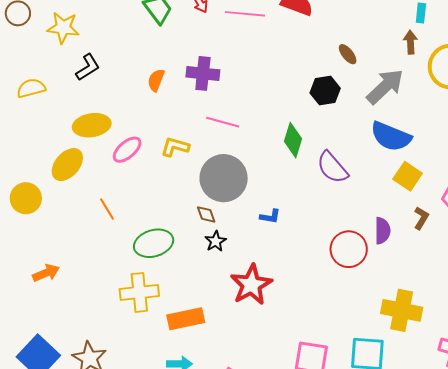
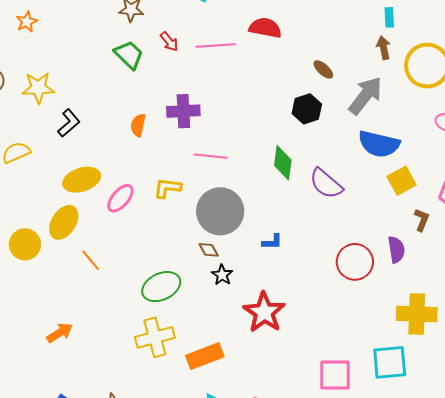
yellow square: (408, 176) -> (402, 181), turned 36
yellow circle: (26, 198) -> (25, 244), moved
orange line: (107, 209) -> (91, 260), moved
purple semicircle: (382, 231) -> (396, 250), moved

